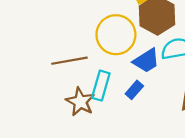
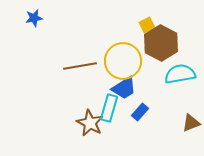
brown line: (69, 61) -> (80, 66), moved
blue trapezoid: (146, 61) -> (124, 88), moved

